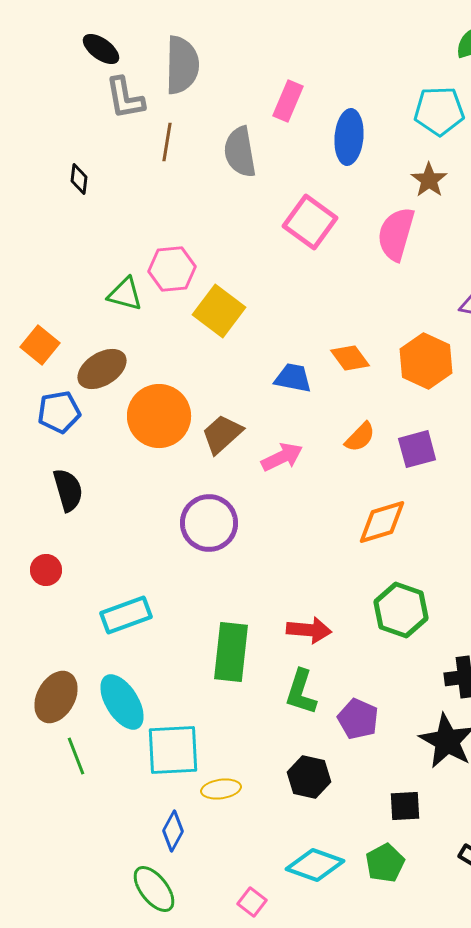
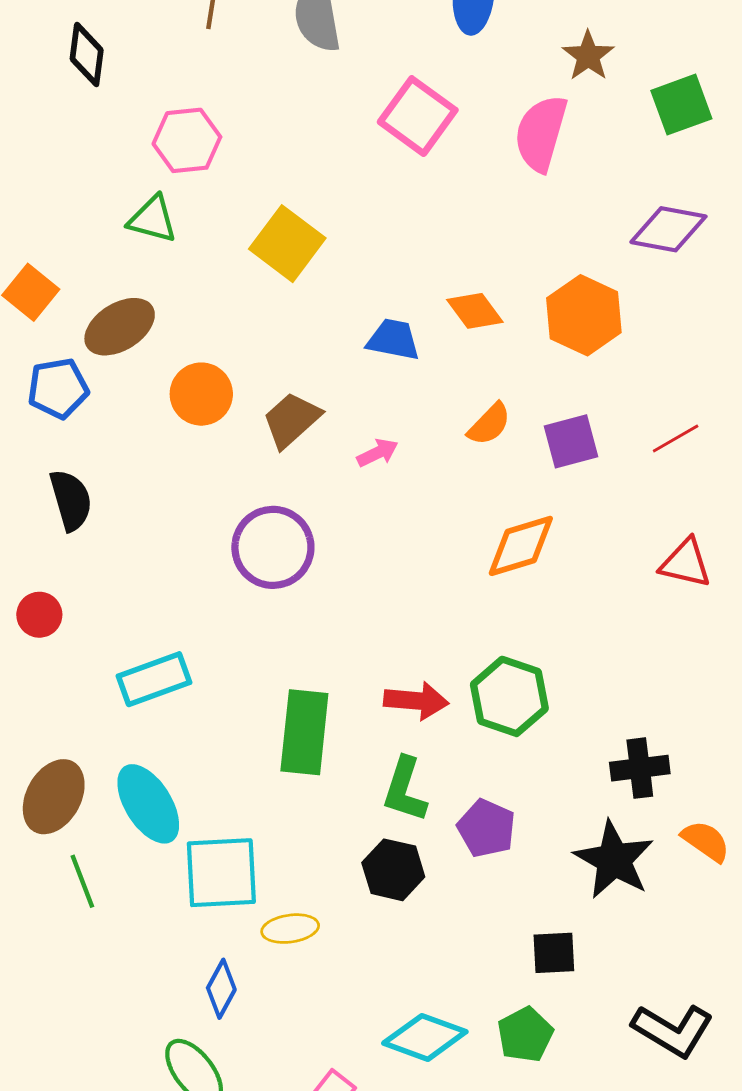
black diamond: (79, 179) -> (87, 54), size x1.4
pink hexagon: (172, 269) -> (187, 140), moved
orange circle: (159, 416) -> (201, 394), size x0.7
pink arrow: (282, 457) -> (378, 453), size x0.7
green hexagon: (401, 610) -> (509, 696), moved
black hexagon: (309, 777) -> (393, 870), moved

